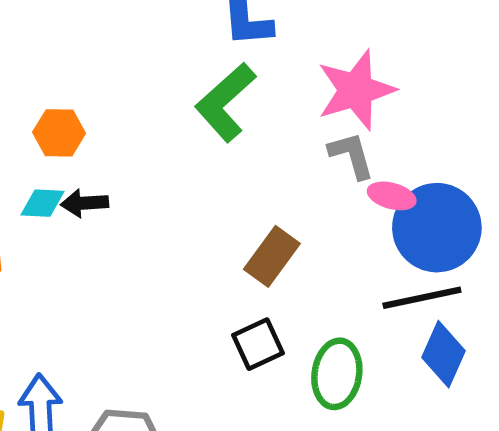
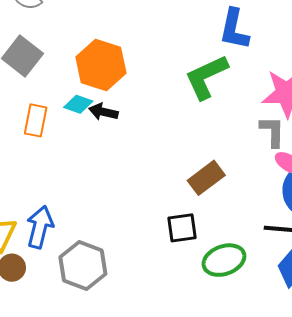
orange hexagon: (59, 133) -> (101, 65), size x1.6
green ellipse: (337, 374) -> (224, 260), turned 45

